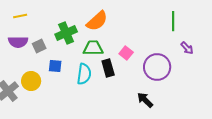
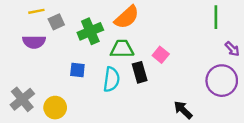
gray square: (39, 46) -> (56, 22), moved
purple circle: (157, 67) -> (222, 81), moved
yellow circle: (31, 81) -> (55, 108), moved

